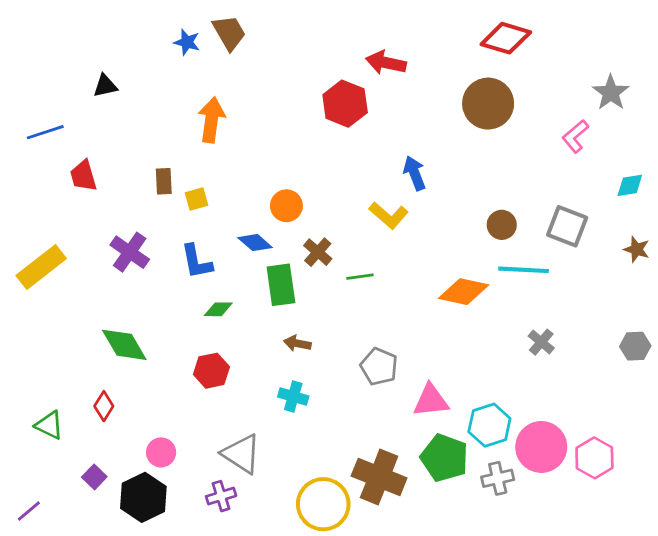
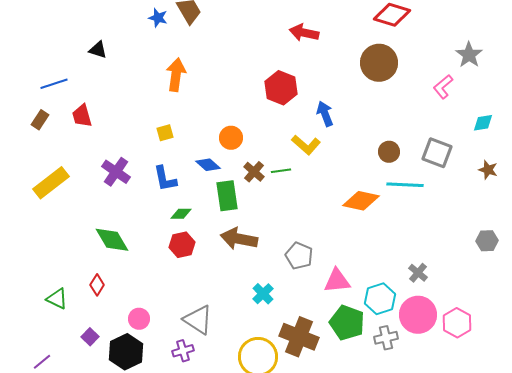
black triangle: (105, 86) -> (98, 50), turned 30
red hexagon: (345, 104) -> (281, 88), moved
brown rectangle: (164, 181) -> (40, 120), moved, turned 36
green line: (360, 277) -> (281, 171), moved
gray cross: (541, 342) -> (418, 273), moved
brown arrow: (297, 343) -> (239, 239), size x1.8
red hexagon: (211, 371) -> (182, 245), moved
cyan cross: (293, 397) -> (263, 294), moved, turned 30

